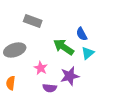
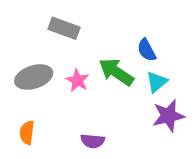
pink star: (41, 68) -> (77, 80), moved
purple star: (70, 76) -> (168, 116), moved

